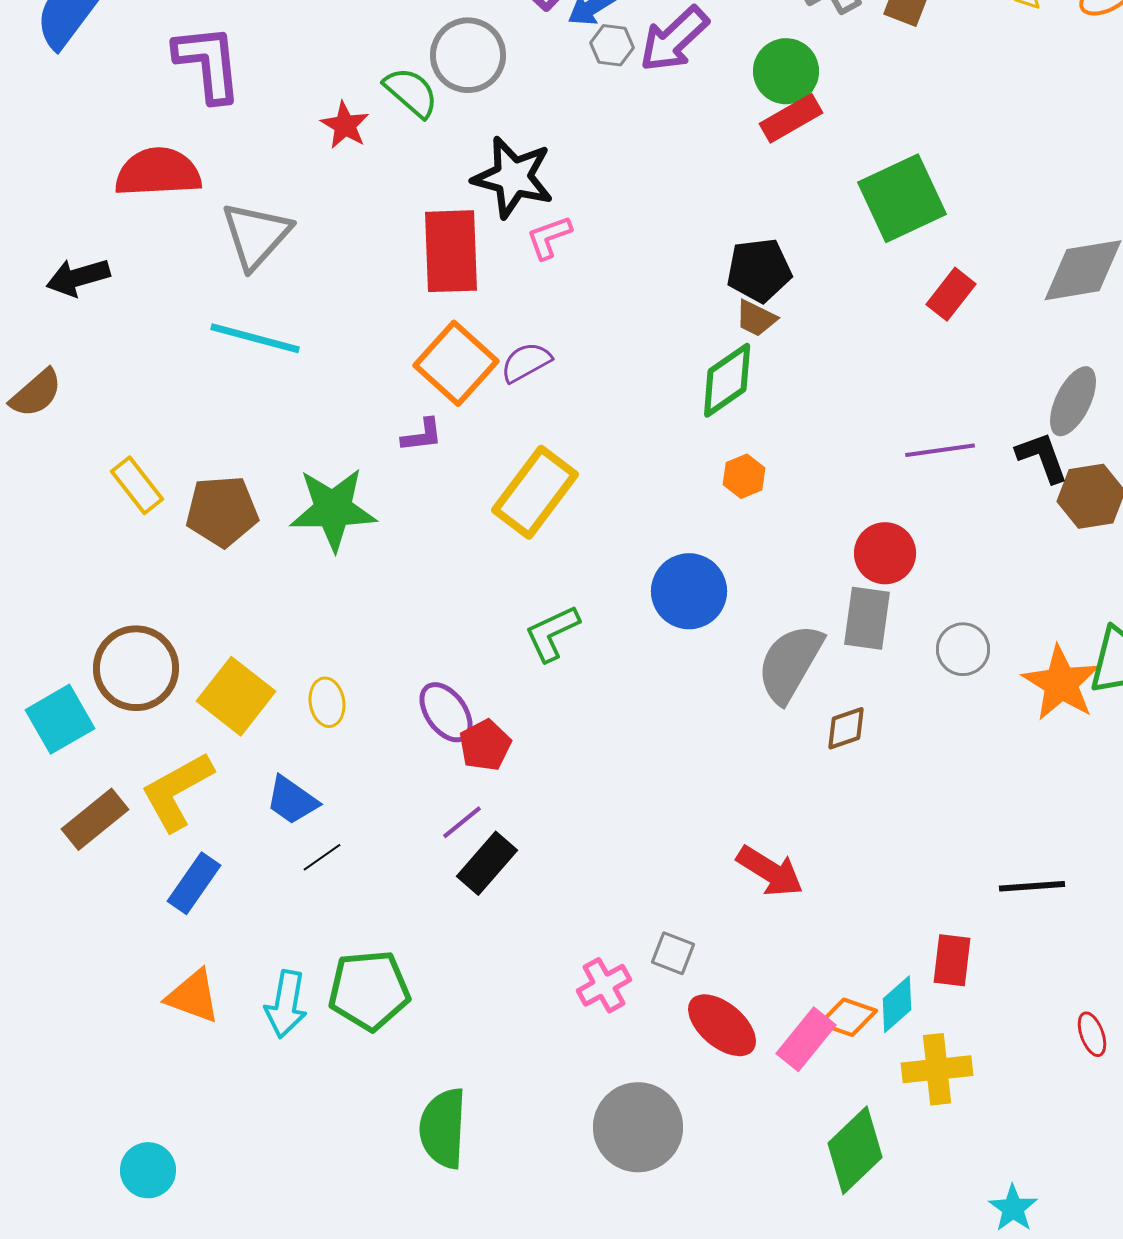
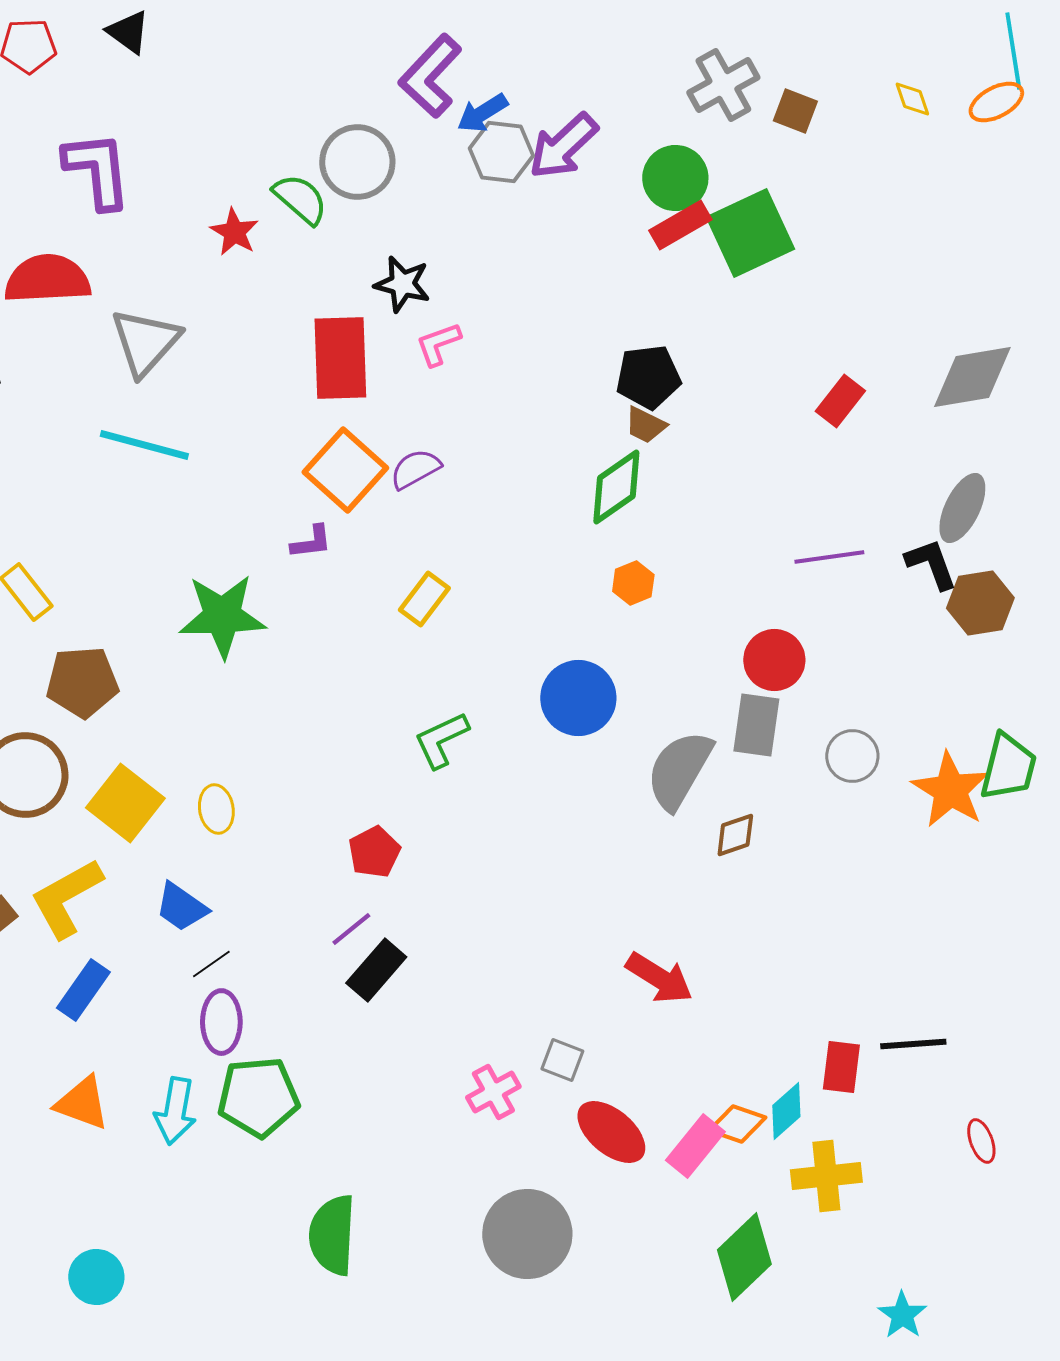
gray hexagon: (612, 45) -> (501, 152), size x1.5
black star: (513, 177) -> (402, 284), size x0.7
green square: (902, 198) -> (750, 233), moved
yellow rectangle: (535, 492) -> (424, 599), size x0.6
brown pentagon: (222, 511) -> (82, 682), moved
purple ellipse: (446, 712) -> (221, 1022), moved, turned 36
black line: (1032, 886) -> (913, 1044), moved
cyan circle: (148, 1170) -> (96, 1277), moved

